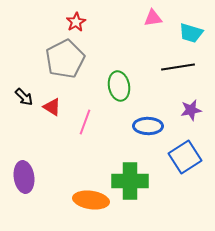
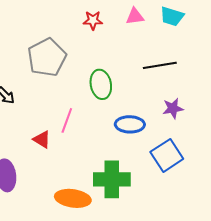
red star: (76, 22) -> (93, 20), moved, turned 30
cyan trapezoid: (191, 33) -> (172, 16), moved
red triangle: (52, 107) -> (42, 139), moved

